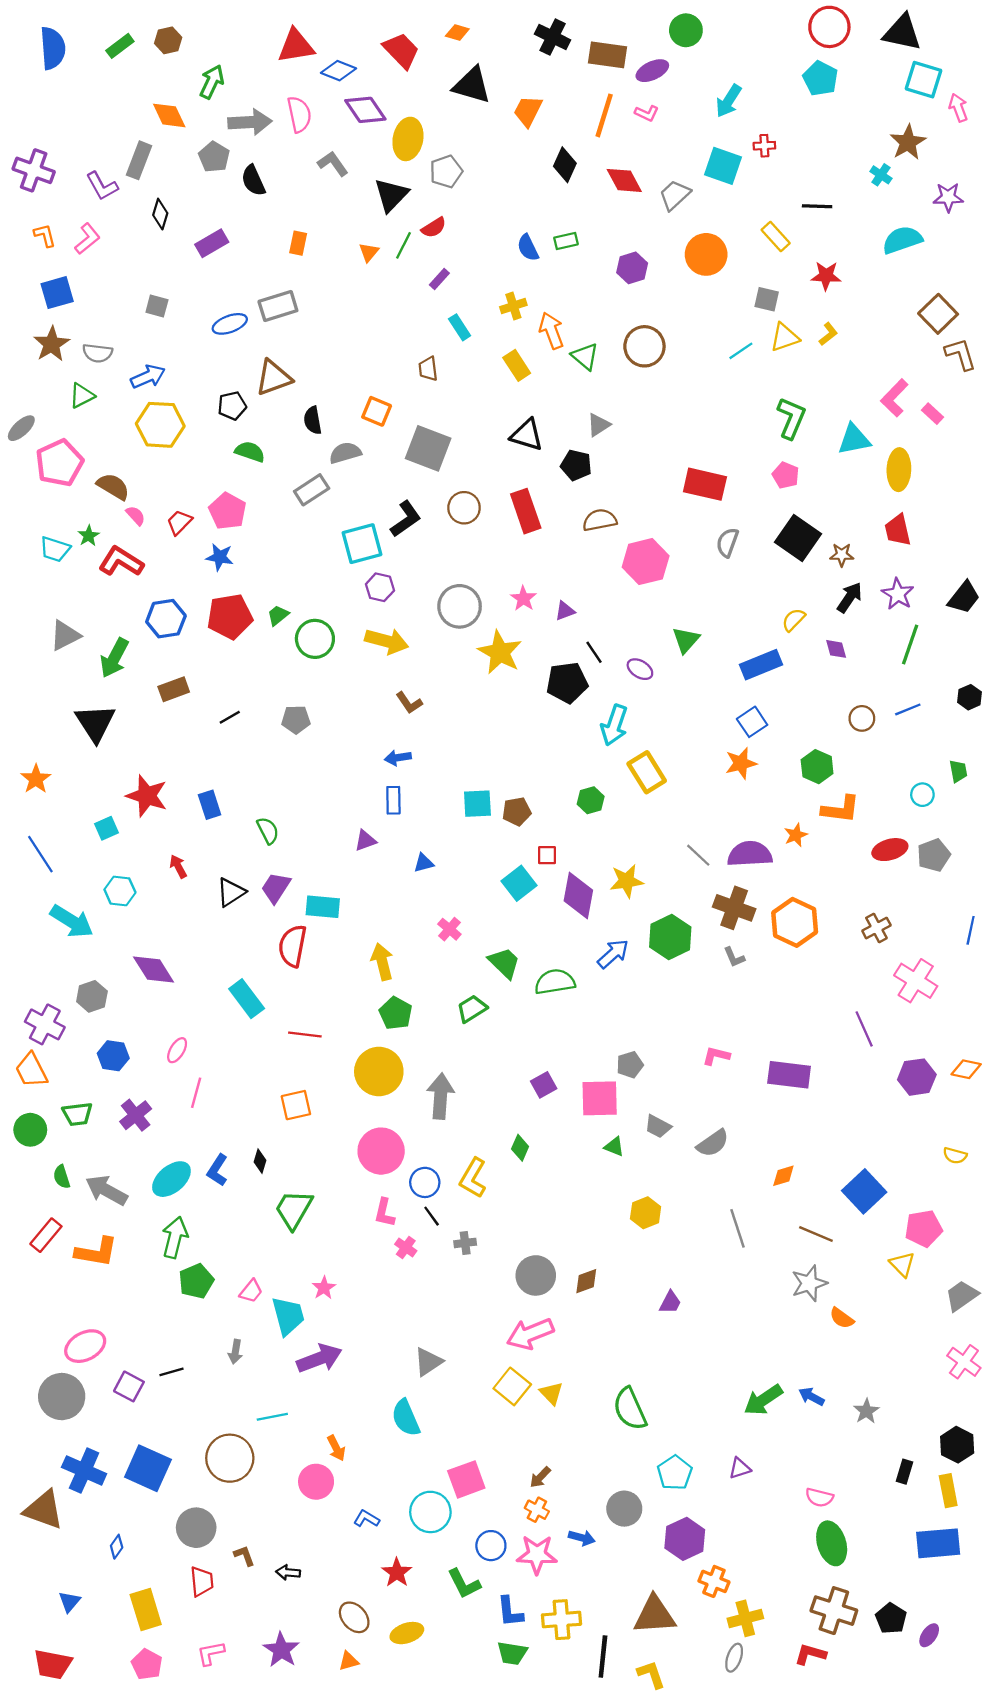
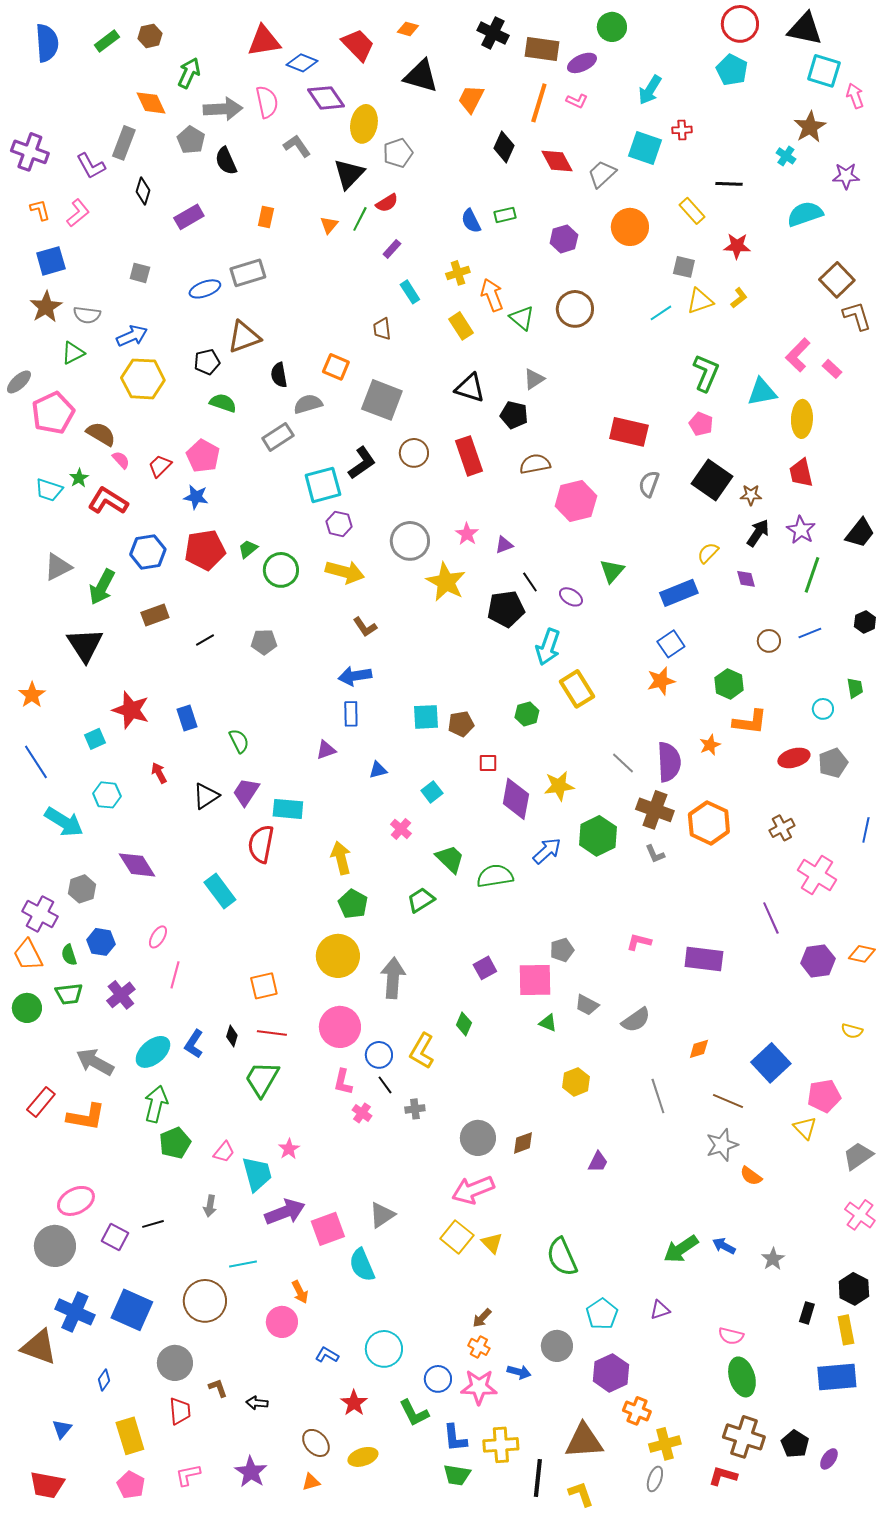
blue arrow: (398, 758) -> (355, 676), size x1.4
purple semicircle: (750, 854) -> (669, 762), turned 90
cyan square: (519, 883) -> (432, 792), moved, size x0.7
red line: (305, 1035) -> (272, 1033), moved
green semicircle: (62, 1177) -> (69, 955), moved
pink square: (466, 1479) -> (328, 1229), moved

